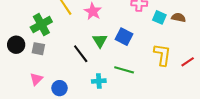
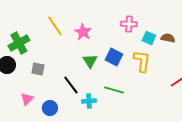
green cross: (41, 25) -> (19, 43), moved
gray square: (38, 49) -> (38, 69), moved
black line: (81, 54) -> (71, 85), moved
yellow L-shape: (162, 55) -> (142, 61), moved

